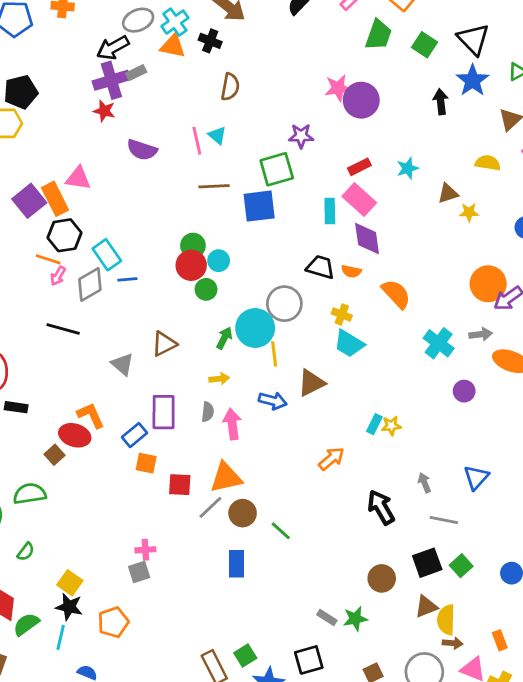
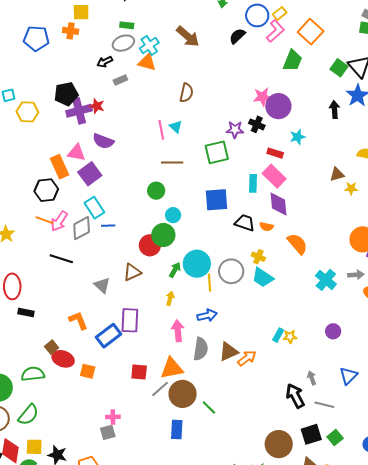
black cross: (210, 41) -> (257, 124), moved
green square: (425, 45) -> (339, 68), moved
black arrow: (113, 48) -> (105, 62), size x0.7
purple cross: (111, 80) -> (79, 111), moved
black pentagon: (21, 92) -> (66, 94), moved
purple semicircle: (142, 150) -> (103, 141), moved
red rectangle: (359, 167) -> (275, 153), turned 42
cyan star: (408, 168) -> (298, 137), moved
purple square: (29, 201) -> (90, 174), moved
blue square: (259, 206) -> (216, 200), moved
black hexagon: (64, 235) -> (46, 190), moved
green circle: (193, 246) -> (156, 191), moved
orange line: (48, 259) -> (44, 220), moved
red circle: (191, 265) -> (150, 245), moved
pink arrow: (58, 276) -> (59, 221), size x1.5
green circle: (206, 289) -> (163, 235), size x1.5
gray circle: (284, 304) -> (231, 271), moved
yellow arrow: (219, 379) -> (170, 298), turned -72
brown triangle: (311, 383) -> (229, 352), moved
purple circle: (464, 391) -> (333, 331), moved
blue arrow: (273, 401) -> (207, 315), turned -30
gray semicircle: (208, 412) -> (201, 349), moved, size x1.6
red ellipse: (75, 435) -> (63, 359), moved
blue rectangle: (134, 435) -> (109, 336), size x1.4
orange square: (146, 463) -> (88, 371), moved
black arrow: (381, 507) -> (295, 396), moved
brown circle: (243, 513) -> (183, 394), size x1.4
green semicircle: (26, 552) -> (28, 415), size x1.6
brown circle: (382, 578) -> (279, 444), size x1.4
yellow square: (70, 583) -> (34, 447), moved, turned -36

